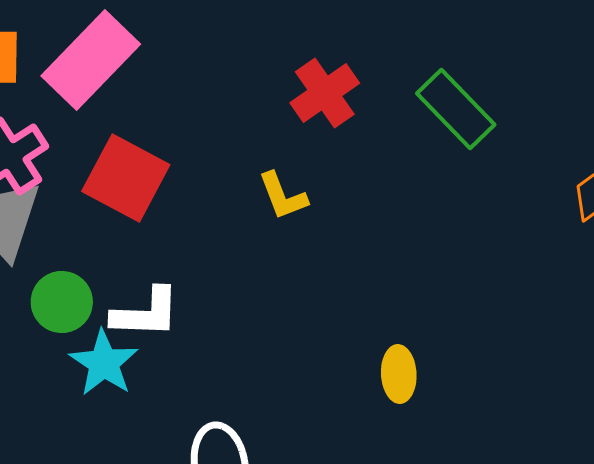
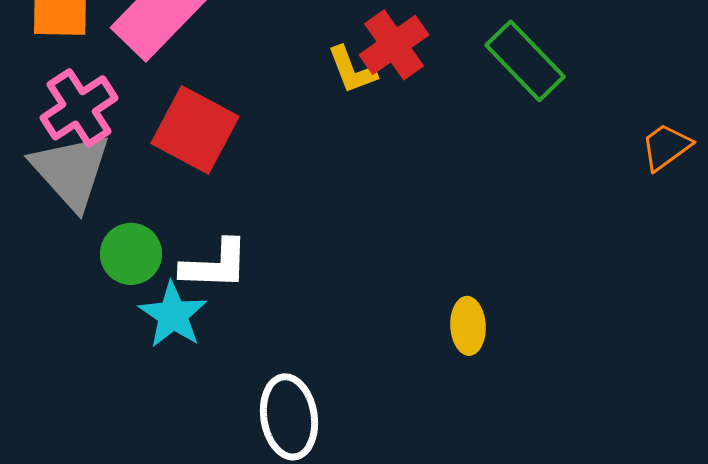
yellow L-shape: (283, 196) -> (352, 70), moved

